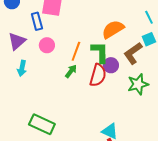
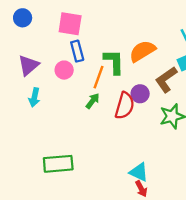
blue rectangle: (37, 21) -> (77, 51), moved
green L-shape: (100, 52) -> (114, 62), moved
green rectangle: (42, 124) -> (58, 164), turned -30

